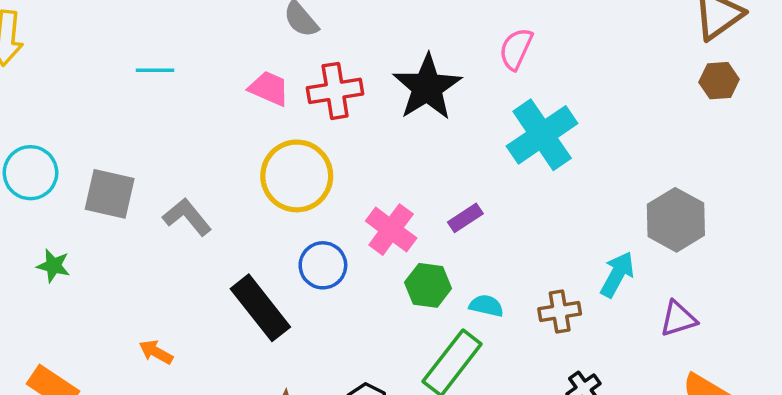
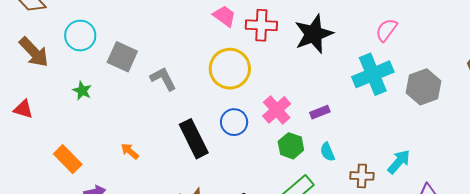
pink semicircle: (516, 49) -> (386, 30), moved
gray hexagon: (676, 220) -> (423, 87), moved
cyan semicircle: (486, 306) -> (327, 152), moved, turned -138

